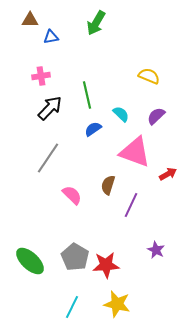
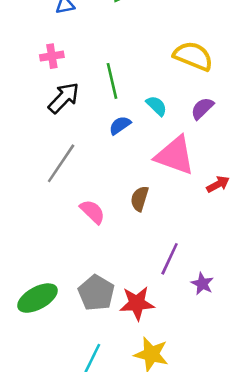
yellow semicircle: (149, 76) -> (193, 56), size x1.4
purple line: (131, 205) -> (170, 259), moved
green ellipse: (30, 261) -> (37, 298), turned -72

